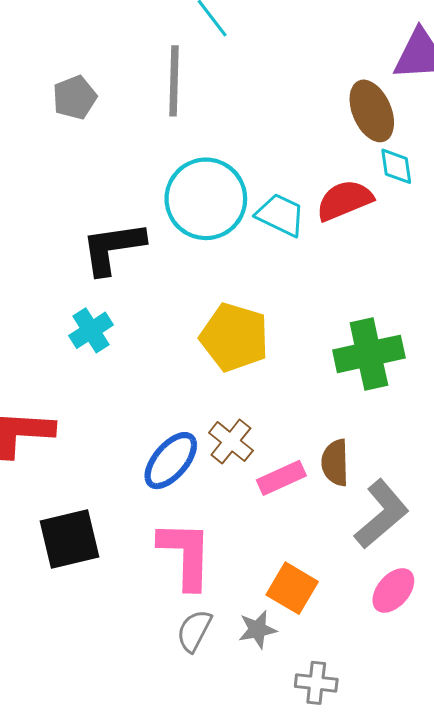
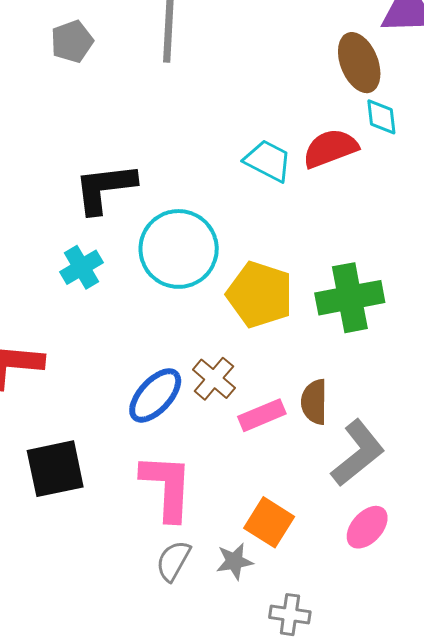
cyan circle: (206, 199) -> (179, 249), moved
yellow pentagon: (234, 337) -> (260, 295), moved

